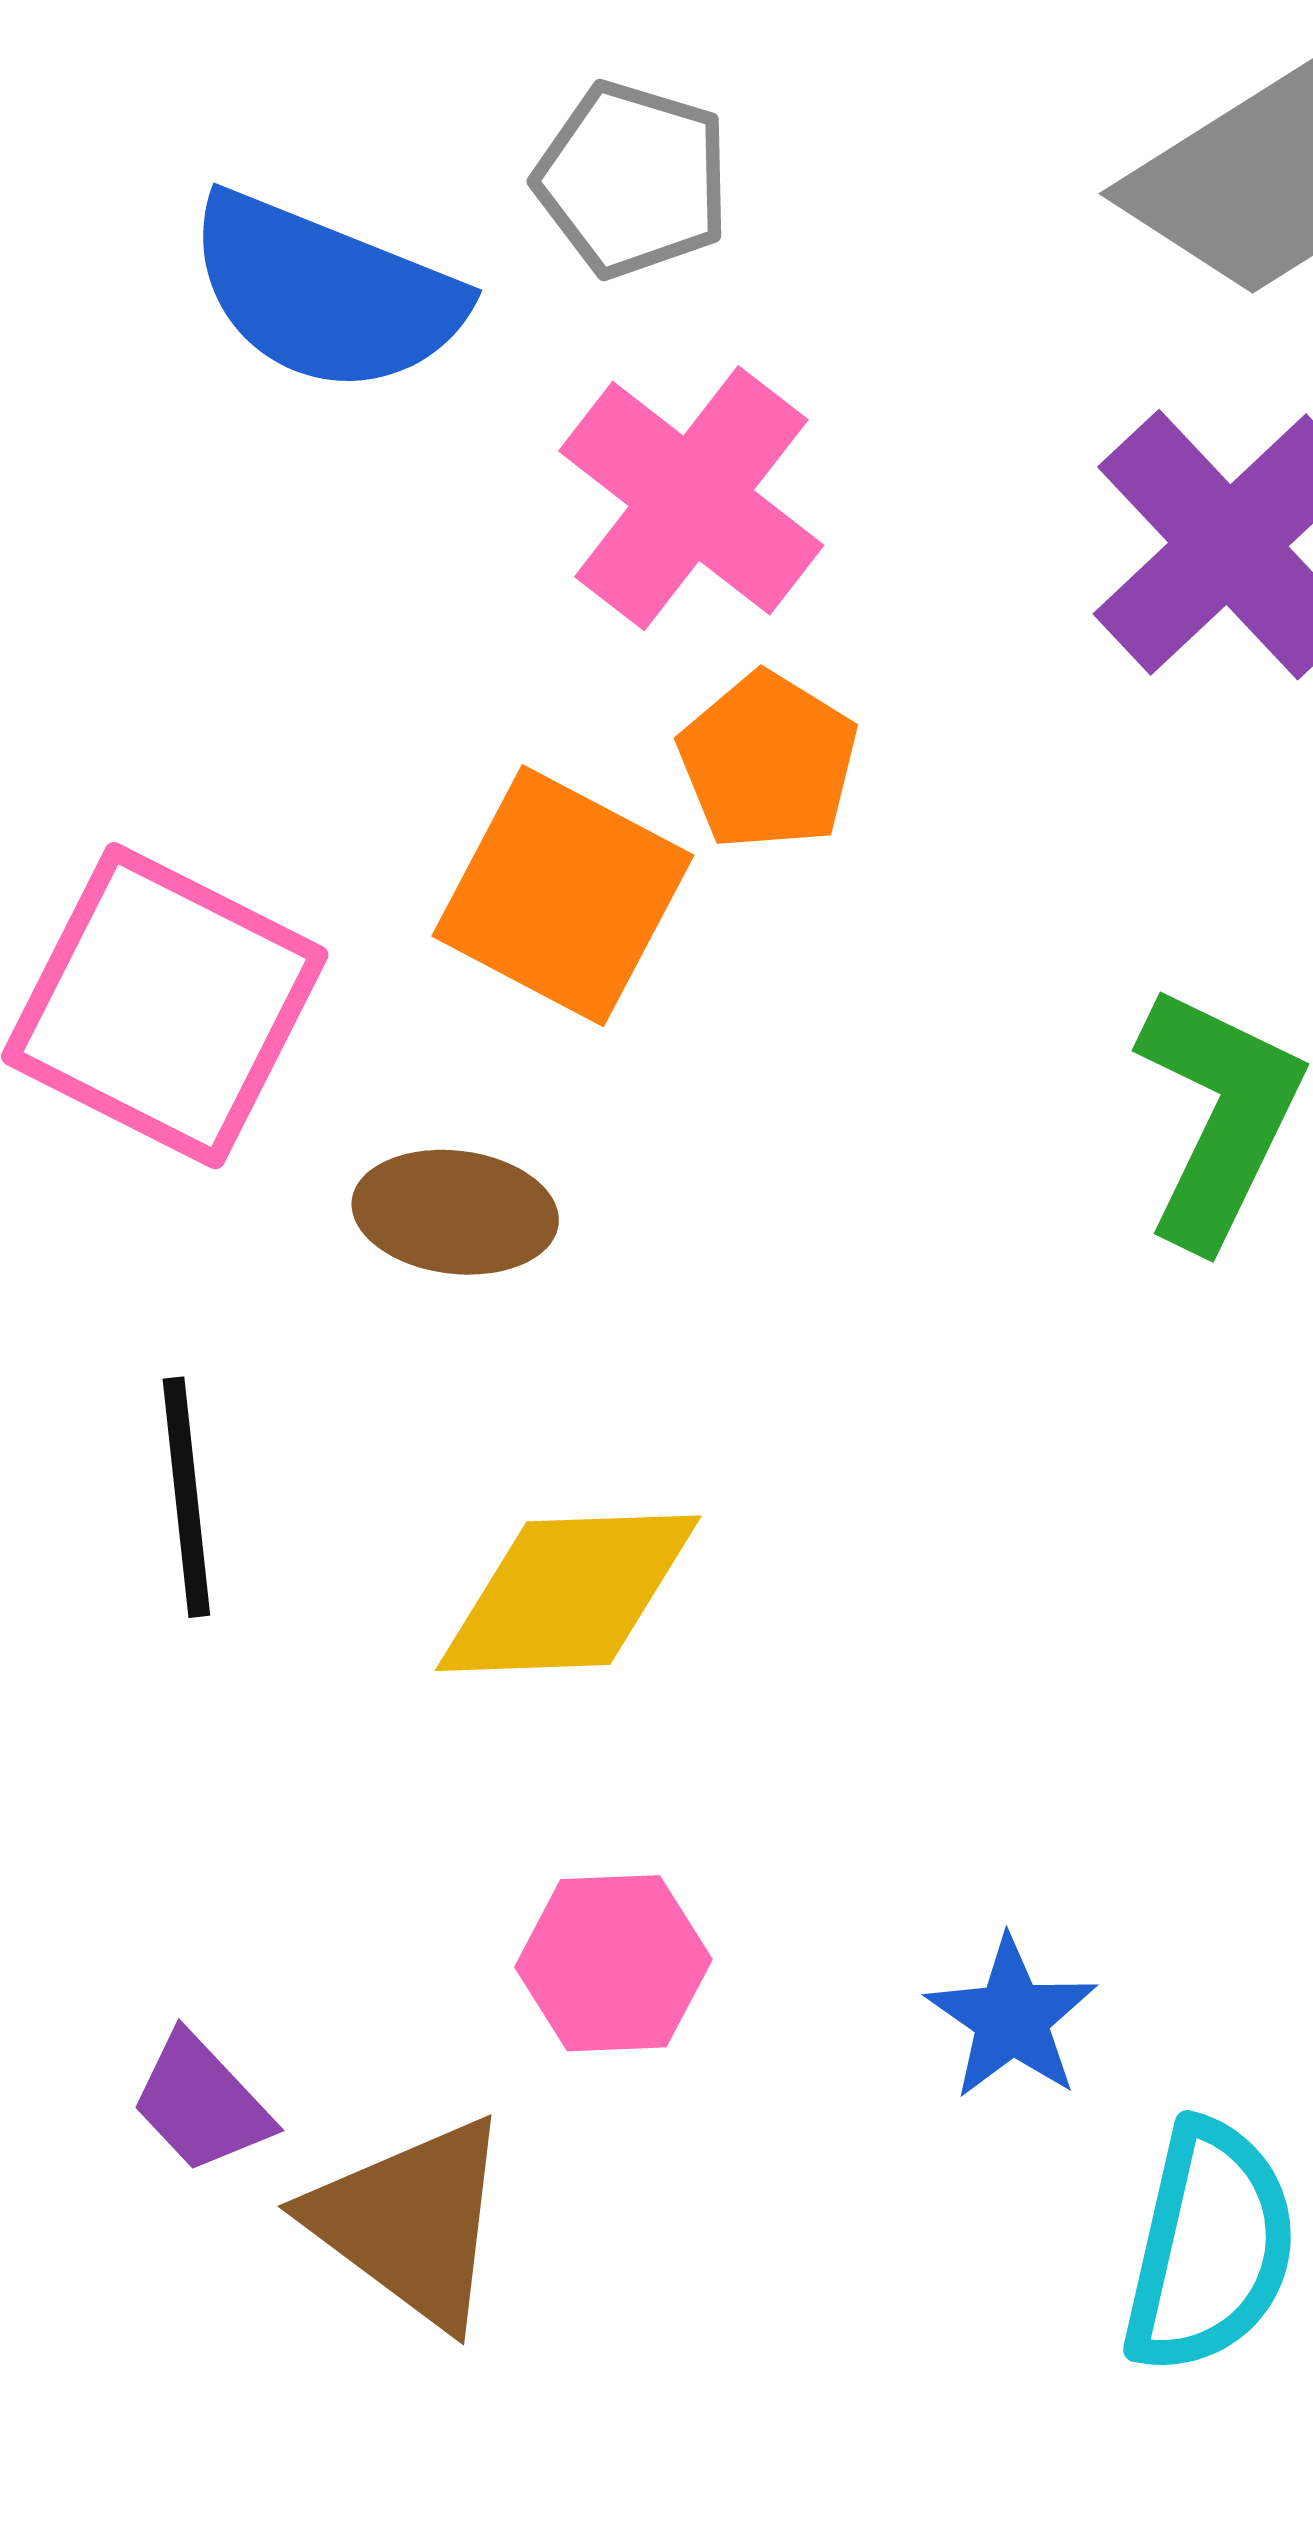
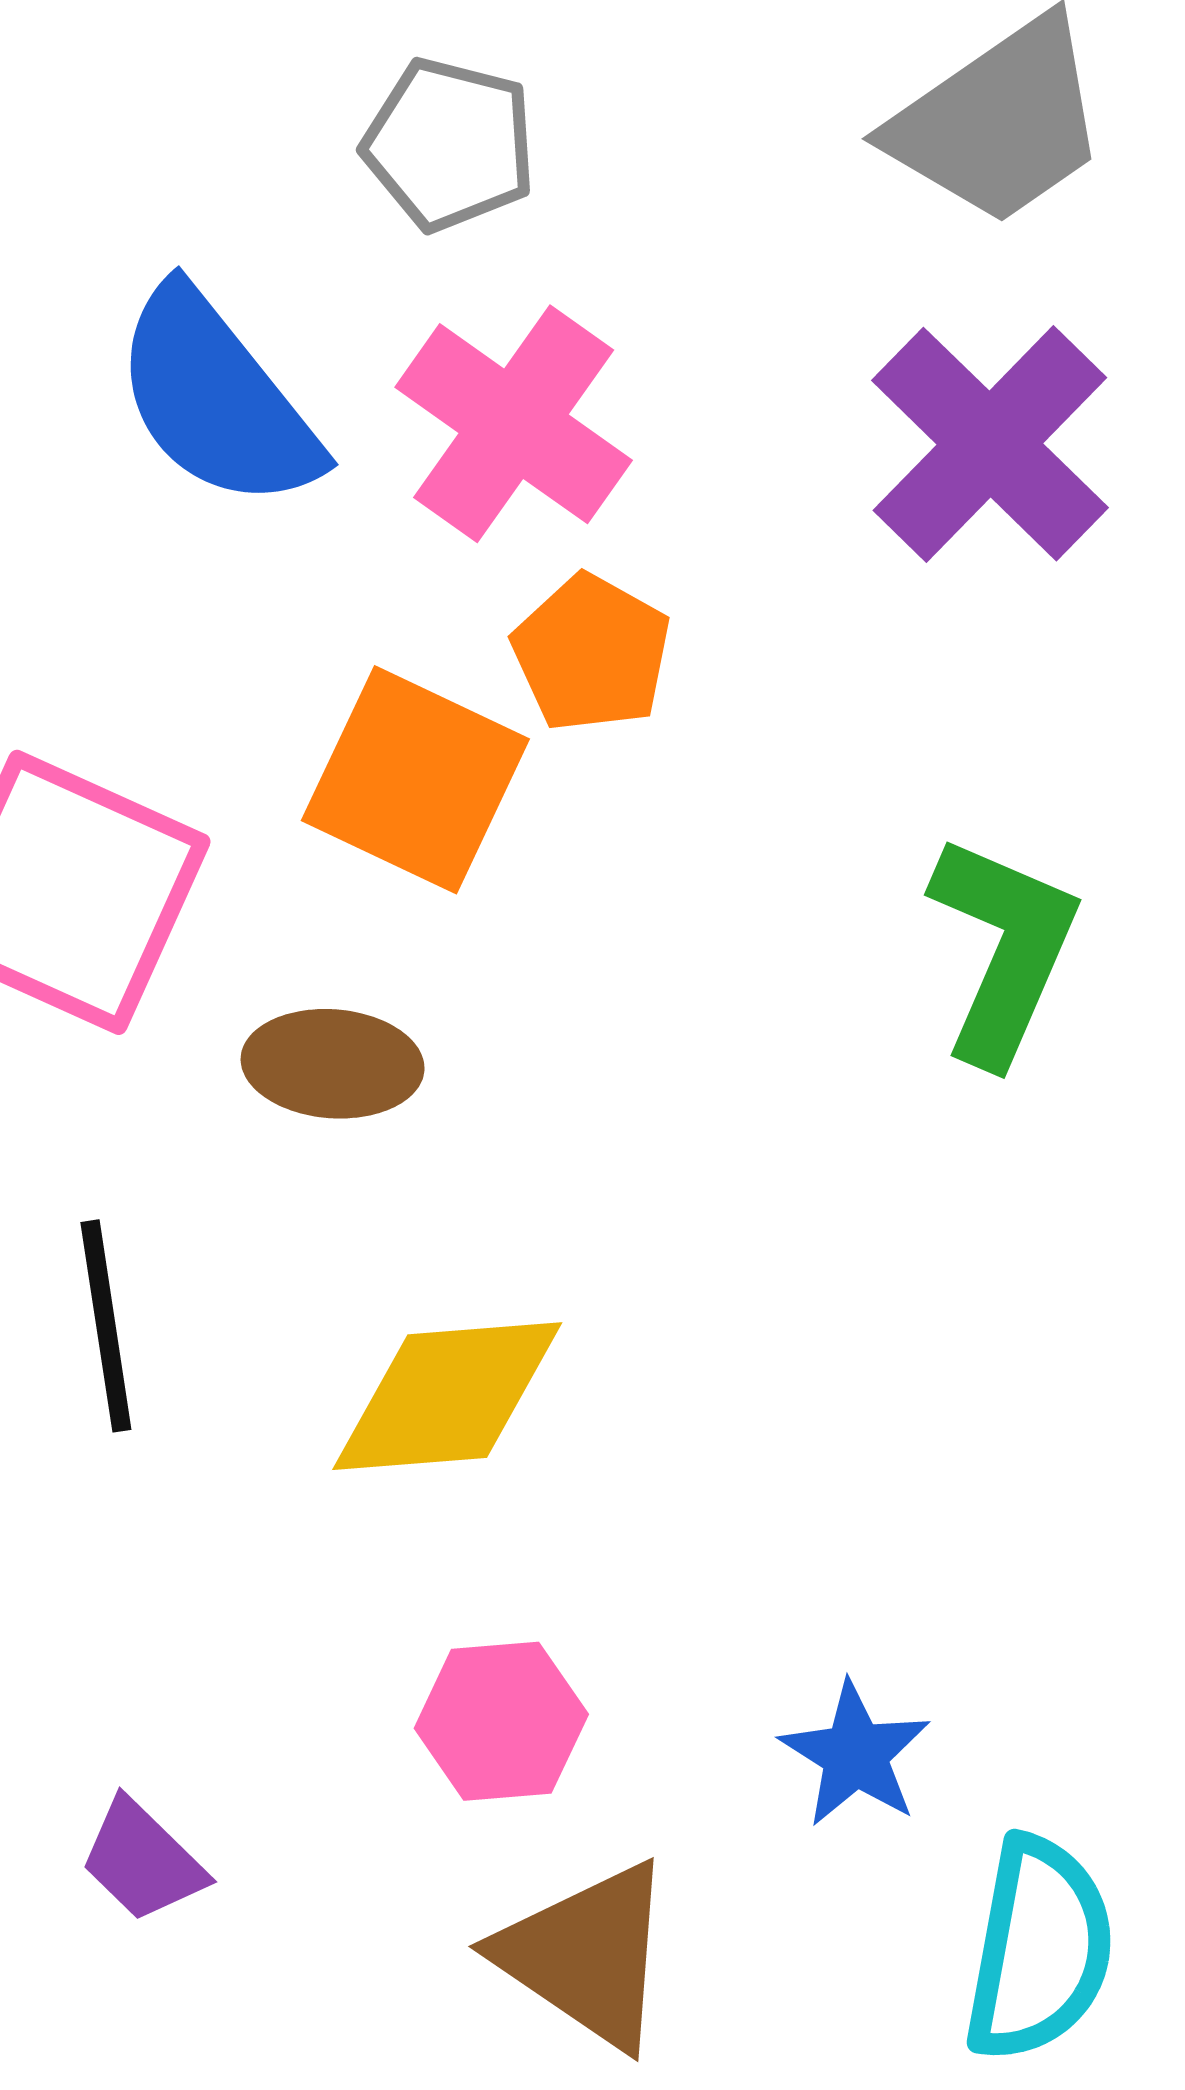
blue semicircle: (325, 293) -> (216, 399), moved, turned 32
brown triangle: (411, 2222) -> (587, 1955), moved

